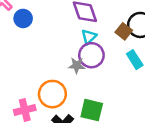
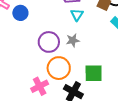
purple circle: (91, 55) -> (49, 42), moved

